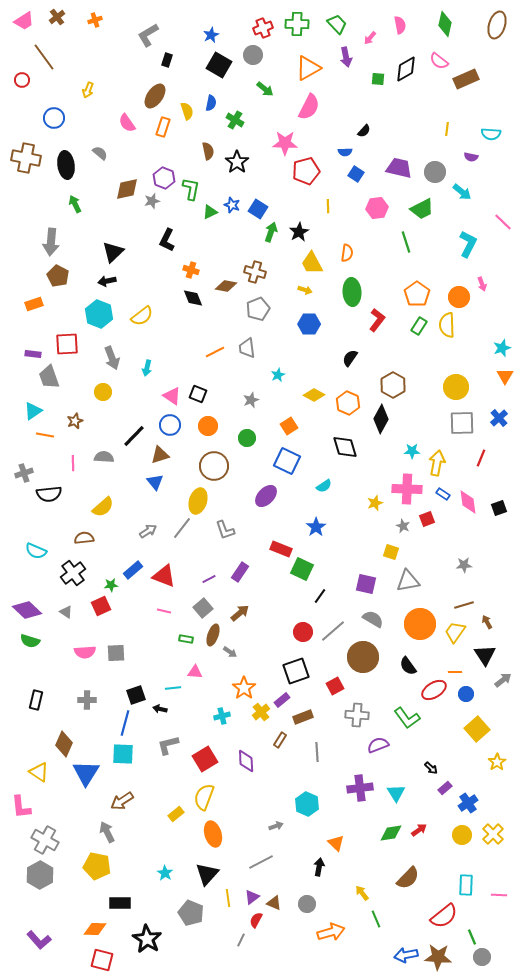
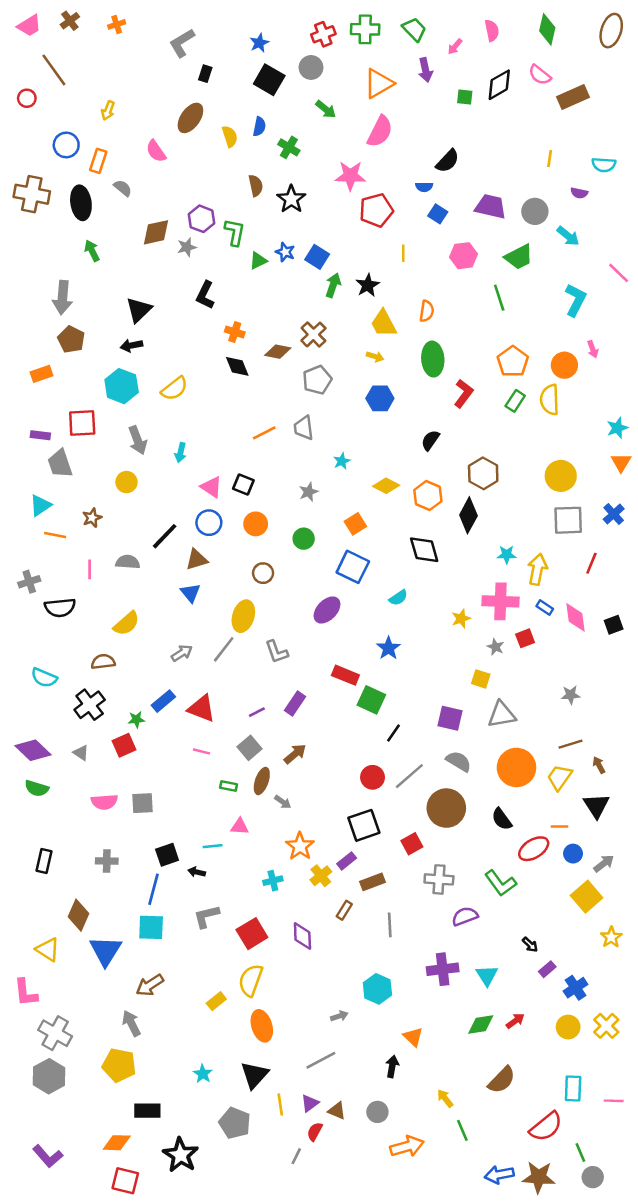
orange rectangle: (163, 127) -> (98, 161), moved
black semicircle: (364, 131) -> (448, 161), size x1.5
brown cross: (255, 272) -> (313, 334), turned 30
brown circle: (214, 466) -> (263, 573), size x0.6
gray arrow: (503, 680) -> (604, 863), moved

